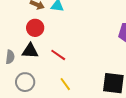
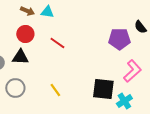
red line: (58, 55) -> (57, 43), moved

